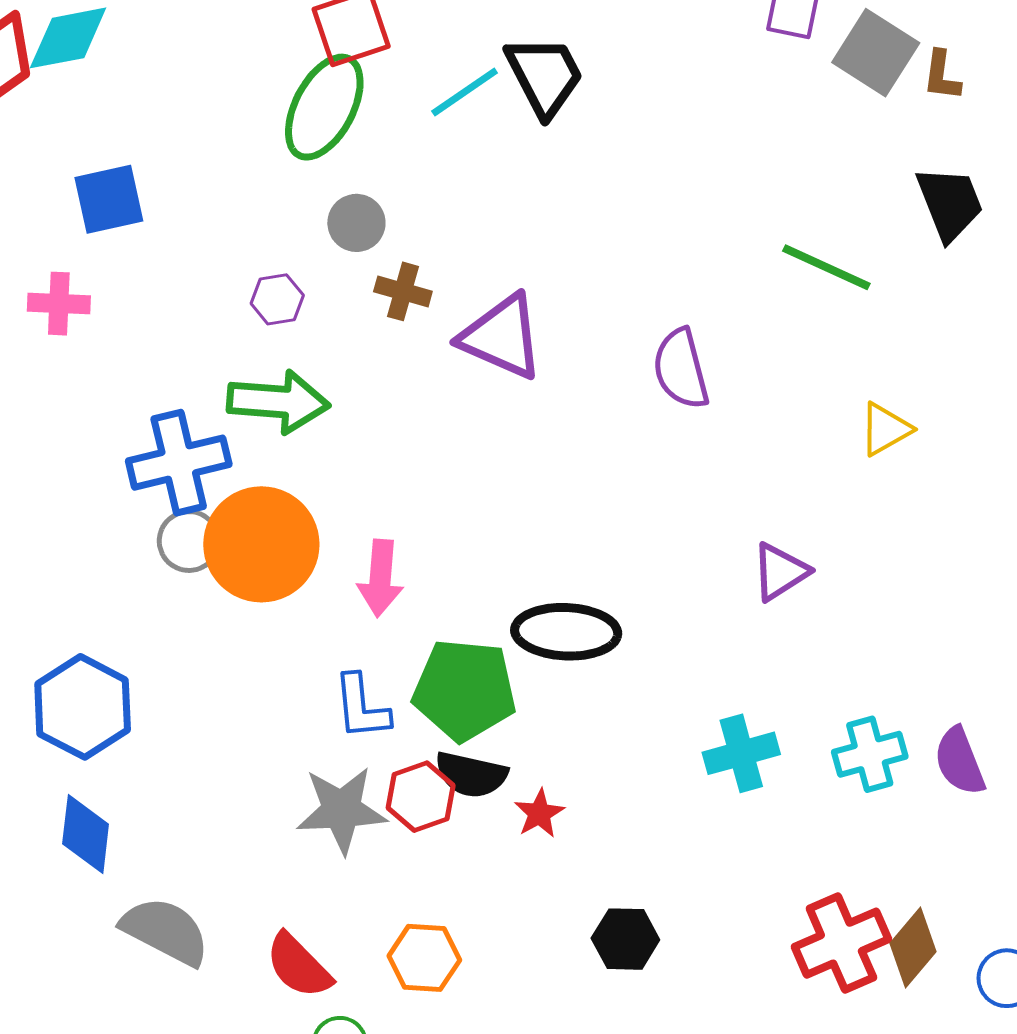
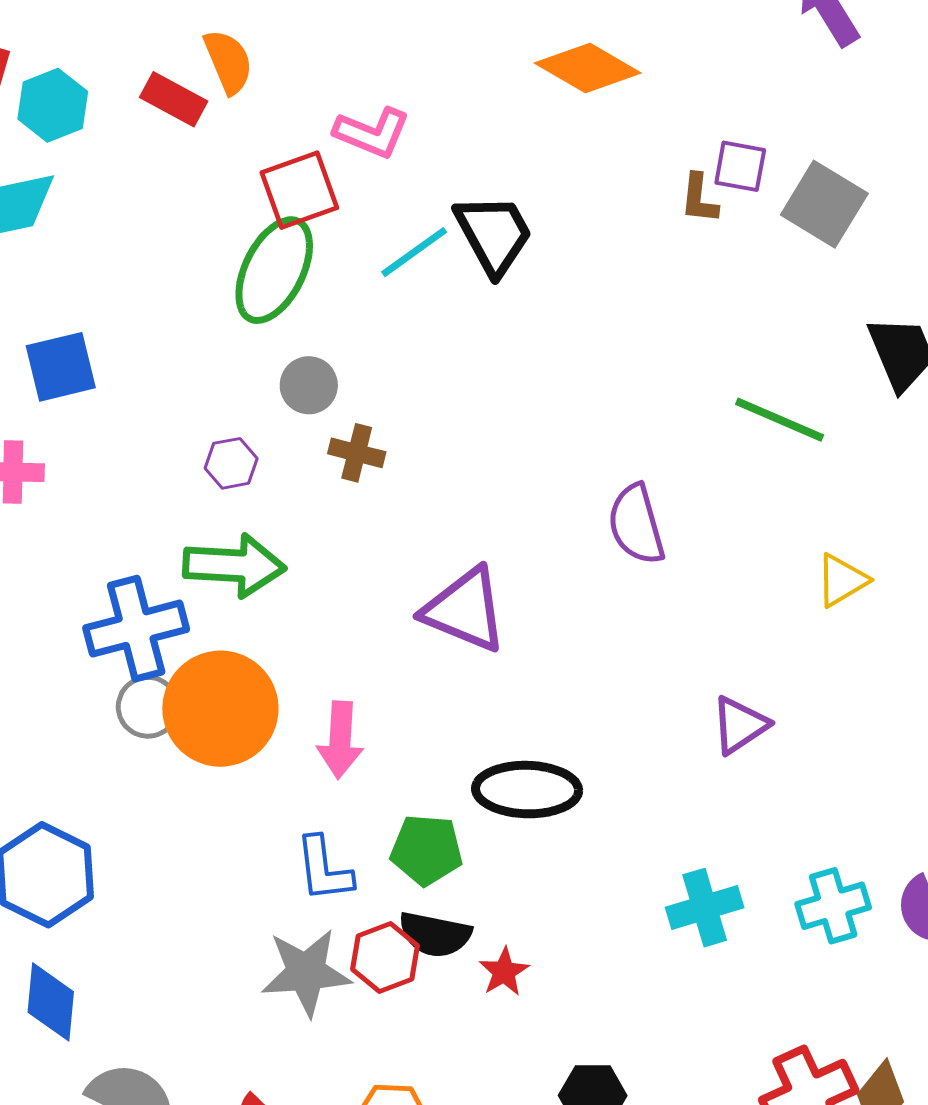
brown L-shape: (942, 76) -> (699, 199), moved
purple triangle: (502, 337) -> (465, 610), moved
green pentagon: (464, 690) -> (427, 850), size x0.7

